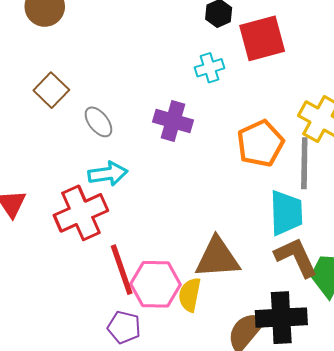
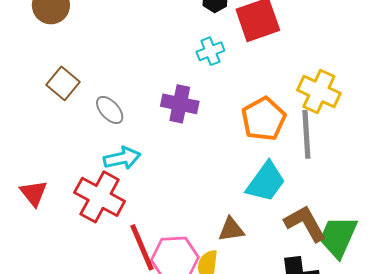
red cross: (81, 213) -> (100, 197), turned -33
cyan trapezoid: (286, 213) -> (266, 182), moved, turned 42
brown triangle: (217, 258) -> (231, 229), size x0.6

